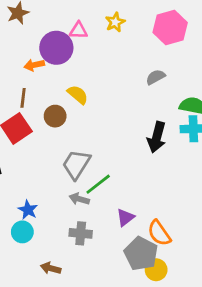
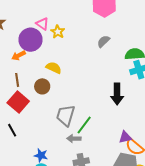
yellow star: (115, 22) -> (58, 32), moved
pink triangle: (78, 30) -> (42, 24), turned 48
black arrow: (157, 137) -> (117, 94), moved
purple triangle: (125, 217) -> (125, 137), moved, turned 40

